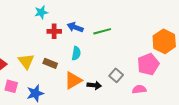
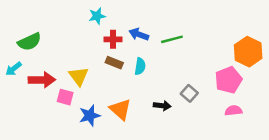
brown rectangle: (50, 63) -> (114, 63), moved
orange triangle: (73, 80) -> (120, 109), moved, turned -48
pink square: (11, 86) -> (65, 97), moved
pink semicircle: (139, 89) -> (233, 111), moved

